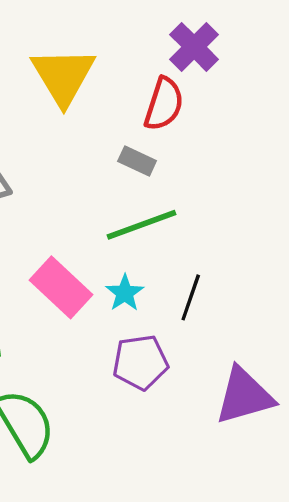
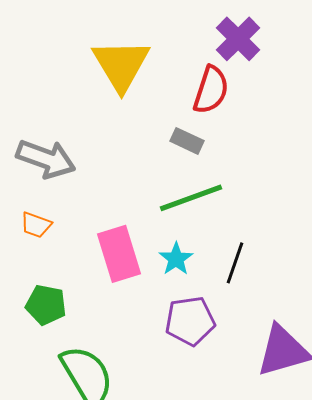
pink rectangle: (61, 287) -> (119, 254), turned 30

